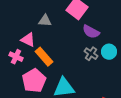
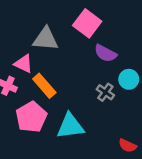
gray triangle: (45, 21) -> (46, 39), size x1.5
gray cross: (91, 54) -> (105, 92), moved

